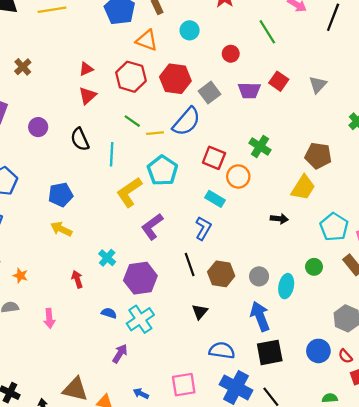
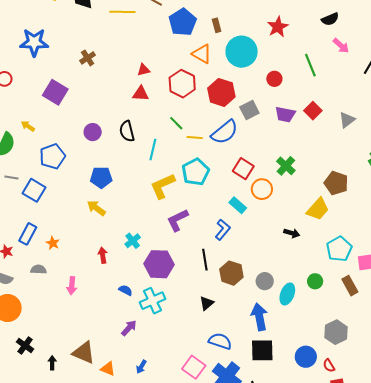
cyan circle: (190, 30) -> (242, 52), size x1.8
red triangle: (88, 96) -> (141, 94), turned 36
purple circle: (38, 127) -> (93, 132), moved
pink square: (184, 385) -> (194, 367), moved, turned 35
blue arrow: (141, 394) -> (141, 367), turned -96

